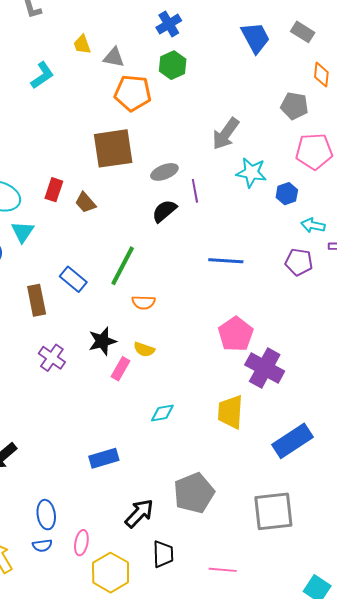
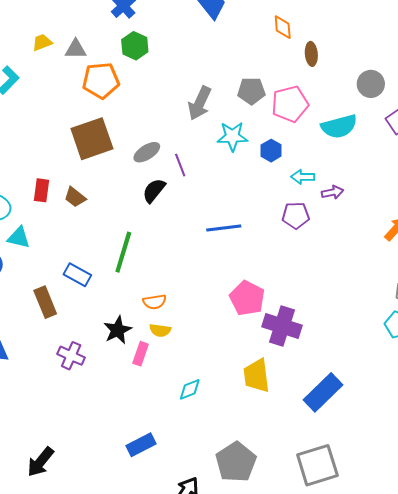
yellow trapezoid: (82, 44) -> (42, 42), turned 100
gray pentagon: (294, 106) -> (251, 91), moved
cyan triangle: (23, 232) -> (19, 238), turned -40
orange semicircle: (144, 302) -> (155, 302), moved

